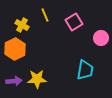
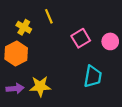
pink square: (74, 22) -> (81, 38), moved

